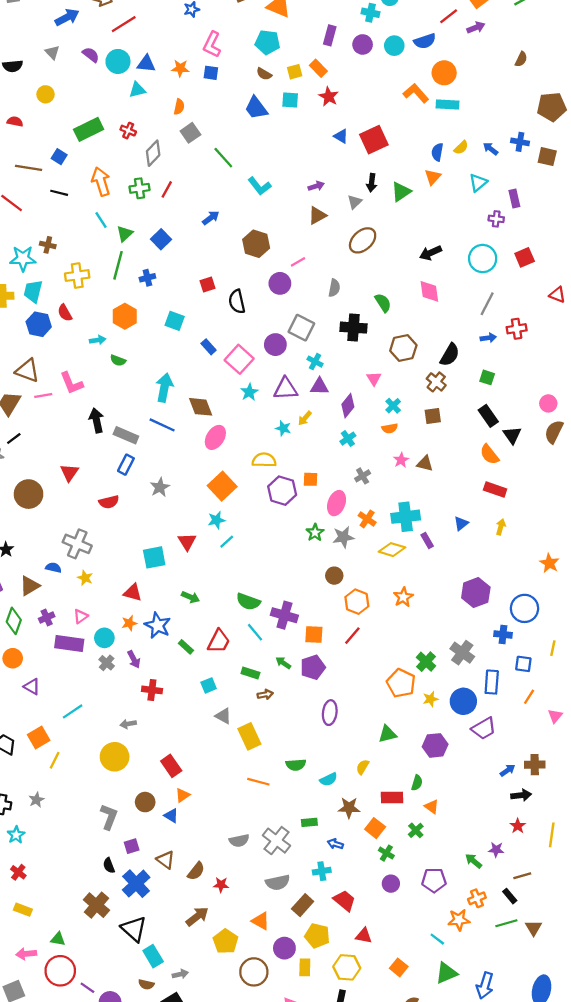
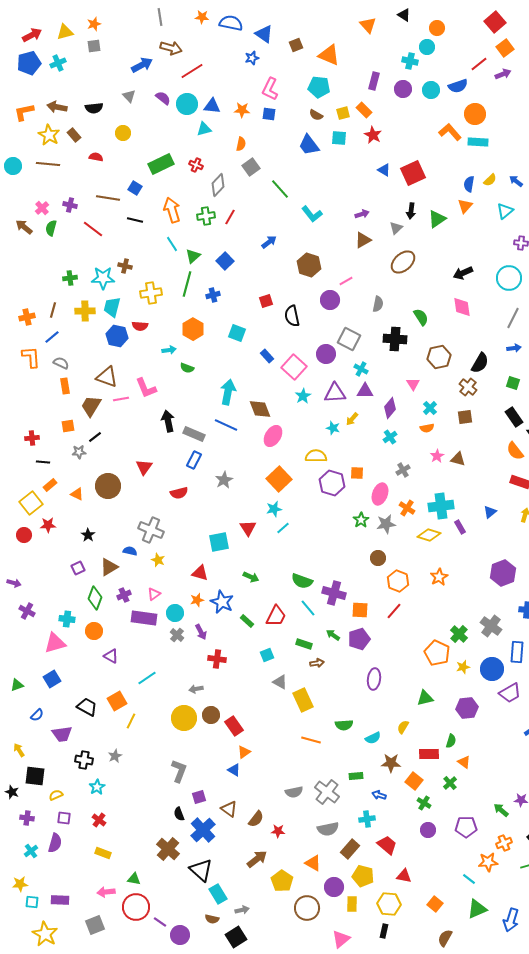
red semicircle: (65, 313) -> (140, 326), turned -56
brown circle: (145, 802) -> (211, 715), moved

